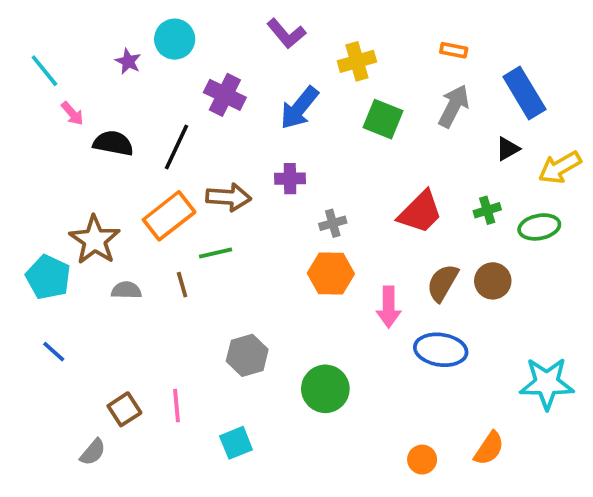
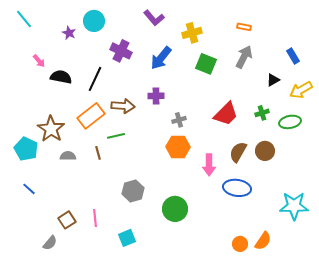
cyan line: (44, 71) -> (24, 19), moved
blue rectangle: (524, 93) -> (293, 56), moved, size x0.6
orange circle: (422, 460) -> (240, 244), moved

